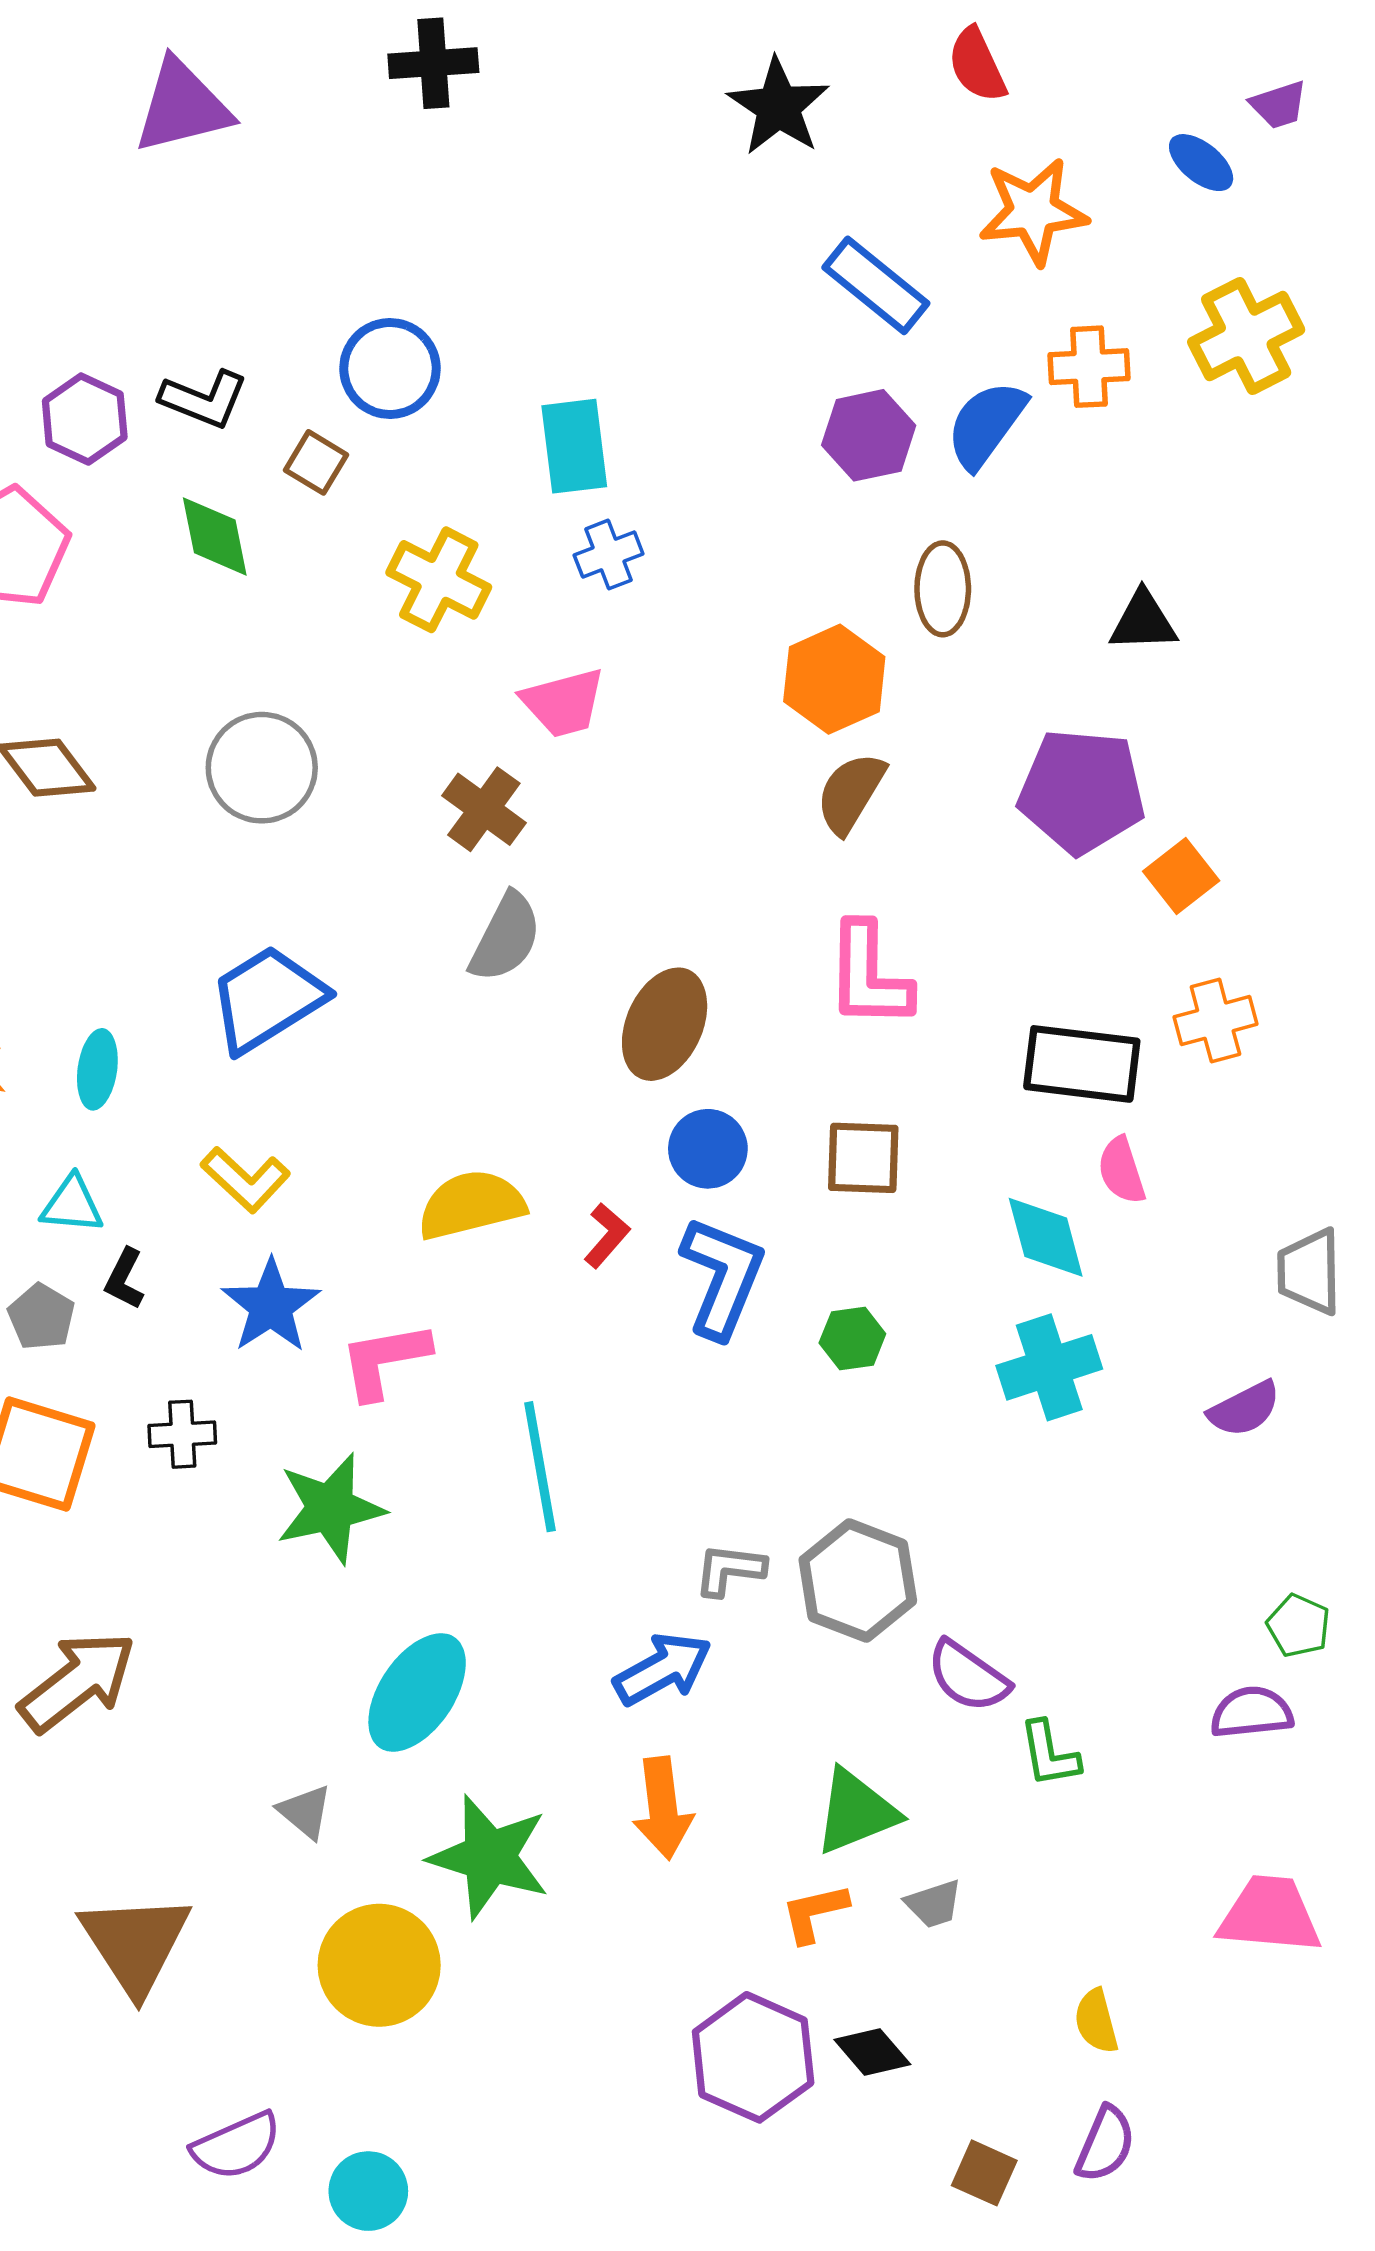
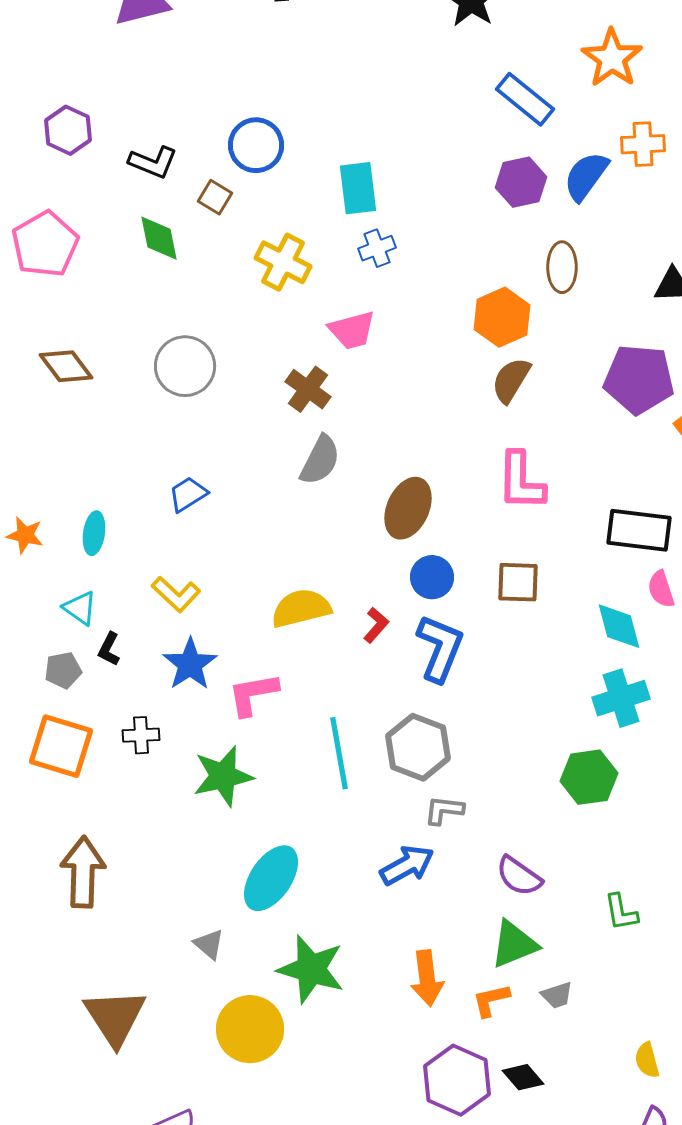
orange star: (1033, 211) -> (612, 58), turned -30
purple hexagon: (85, 419) -> (68, 130), moved
blue trapezoid: (267, 999) -> (188, 494), size x0.6
cyan triangle: (72, 1205) -> (80, 608), turned 30
gray pentagon: (41, 1317) -> (63, 670), turned 30
green hexagon: (852, 1338) -> (589, 777), moved, size x1.6
gray hexagon: (858, 1581) -> (418, 747), moved
purple semicircle: (968, 1676) -> (519, 876), moved
brown arrow: (77, 1682) -> (83, 872), turned -50
orange arrow: (663, 1808) -> (427, 978), moved

